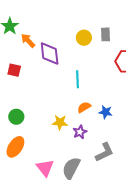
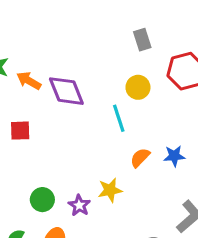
yellow circle: (84, 38) -> (138, 87), moved
purple star: (80, 132) -> (79, 205), moved

